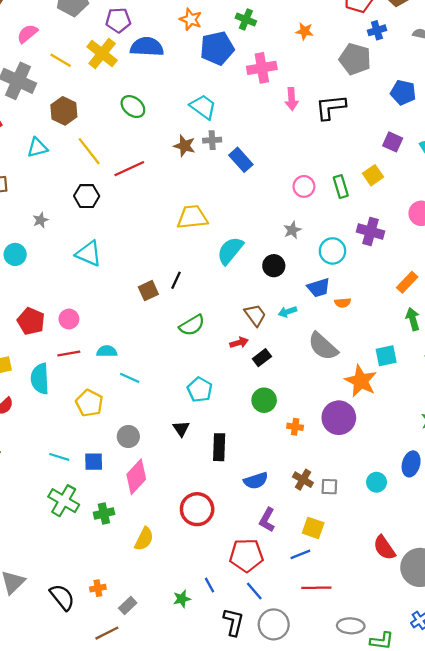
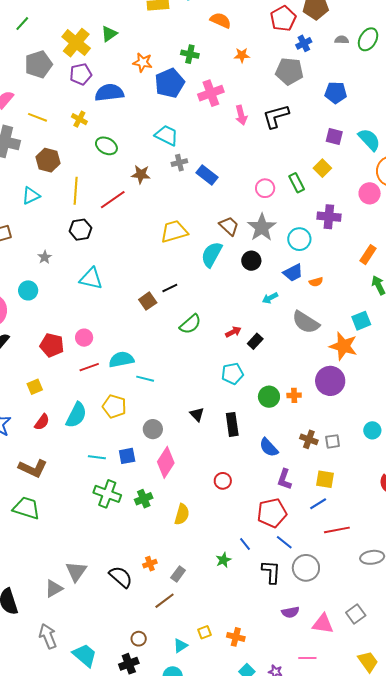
yellow cross: (102, 54) -> (79, 119), moved, size x0.6
brown star: (185, 146) -> (141, 174), moved
yellow line: (89, 151) -> (76, 191), turned 52
gray star: (292, 230) -> (262, 227), size x1.8
black line: (176, 280) -> (170, 288), turned 49
brown trapezoid: (255, 315) -> (229, 226), moved
cyan semicircle: (107, 351) -> (121, 359), size x1.4
cyan semicircle: (40, 379) -> (76, 415), moved, turned -140
cyan pentagon: (200, 390) -> (232, 374), moved, turned -30
green circle: (264, 400) -> (269, 397), moved
blue semicircle: (256, 481) -> (269, 447), turned 75
red circle: (197, 509) -> (223, 481), size x0.6

